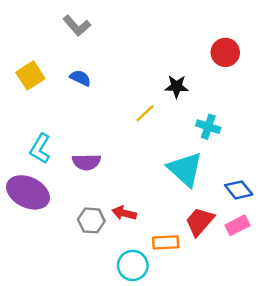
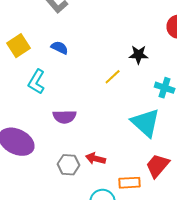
cyan L-shape: (40, 149) -> (37, 82), moved

